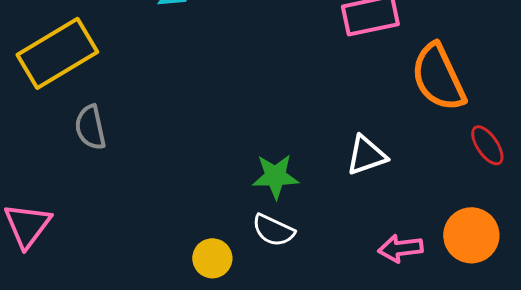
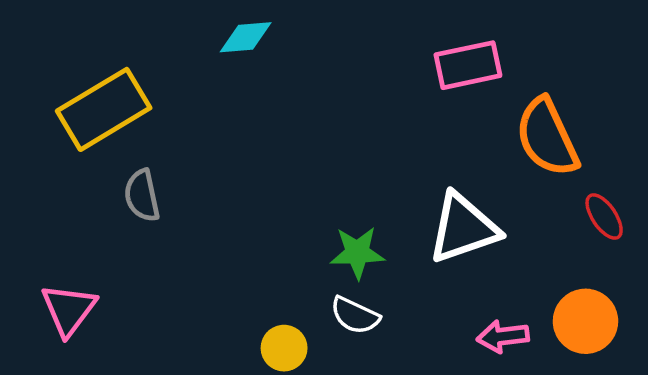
white triangle: (366, 155) -> (463, 228), size x1.5

